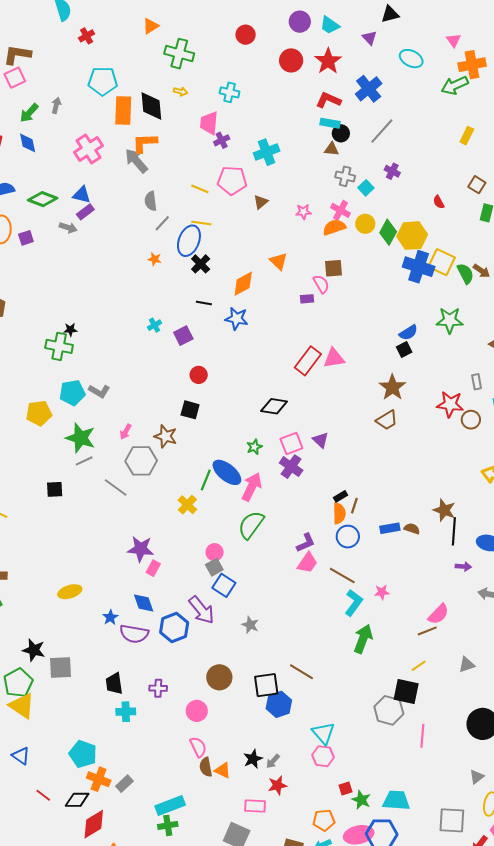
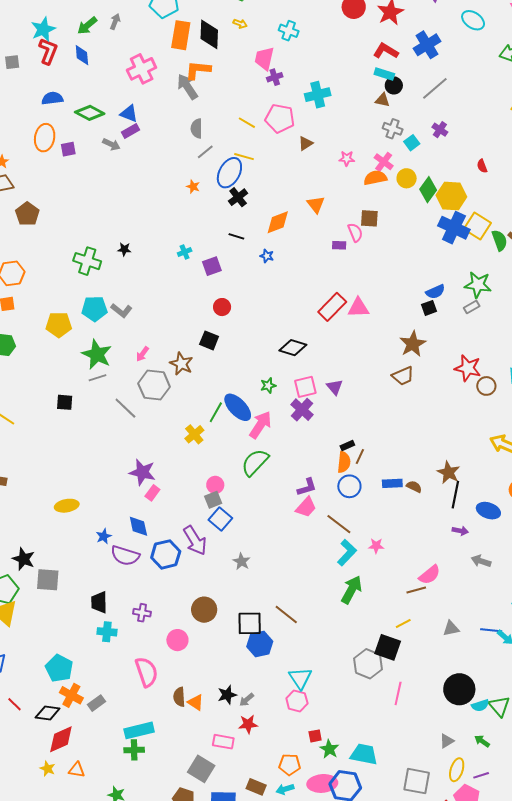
blue star: (237, 319) -> (267, 256), size x0.6
black star: (70, 330) -> (124, 249), moved
gray rectangle: (477, 382) -> (472, 307), moved, turned 63
pink semicircle: (198, 747) -> (147, 672), moved, size x1.4

